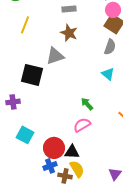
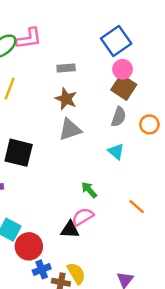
gray triangle: (55, 56) -> (70, 130), moved
red circle: (54, 148) -> (29, 246), moved
black triangle: (72, 152) -> (70, 230), moved

